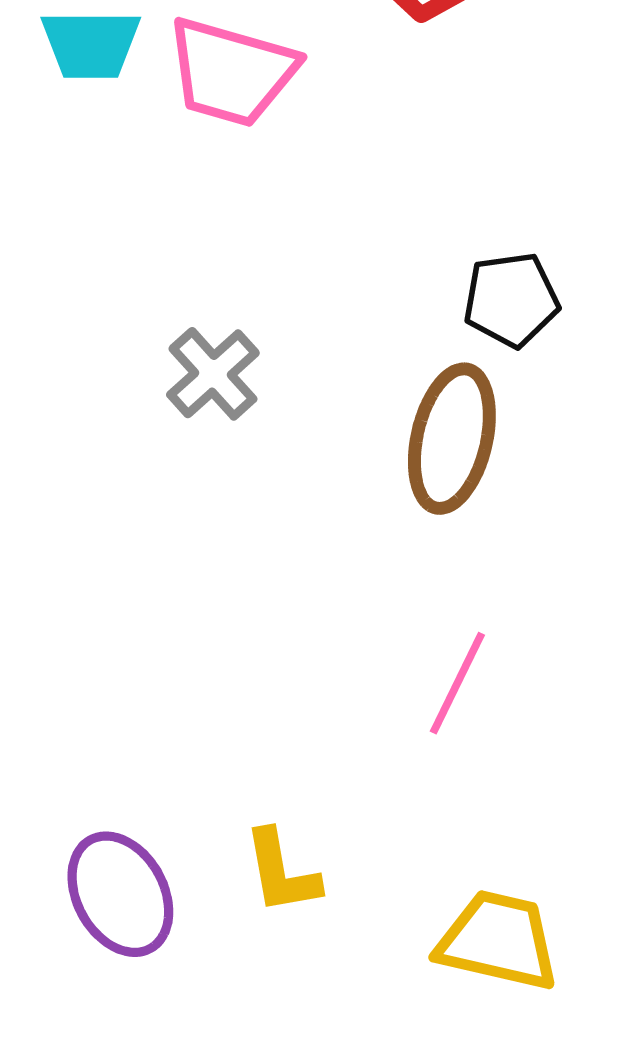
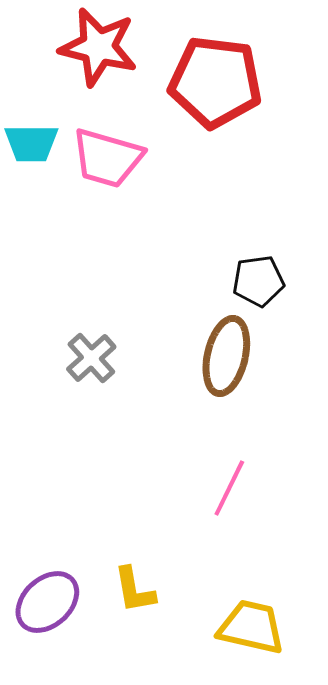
gray cross: (213, 374) -> (91, 358), moved
purple ellipse: (120, 894) -> (47, 602), turned 76

